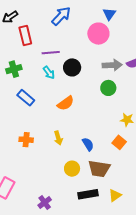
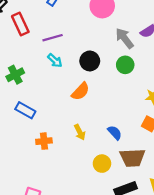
gray arrow: (112, 65) -> (125, 38), turned -114
black circle: (72, 67) -> (90, 61), moved
green cross: (14, 69) -> (15, 75), moved
blue rectangle: (26, 98) -> (25, 110), moved

